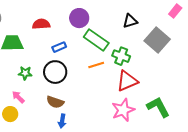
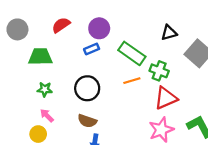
purple circle: (79, 18) -> (99, 28), moved
red semicircle: (41, 24) -> (61, 25), moved, turned -30
blue rectangle: (59, 47) -> (92, 49), moved
green star: (25, 73) -> (45, 89), moved

